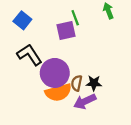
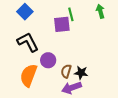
purple circle: (55, 73) -> (48, 60), size x0.6
orange semicircle: (58, 92) -> (29, 75), moved, turned 120

